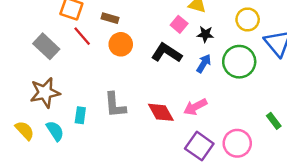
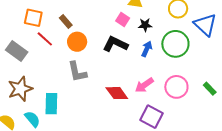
brown rectangle: (110, 18) -> (66, 21), turned 40
gray L-shape: (115, 105) -> (77, 72), moved
cyan rectangle: (80, 115) -> (51, 104), size x1.5
pink circle: (237, 143) -> (176, 87), moved

